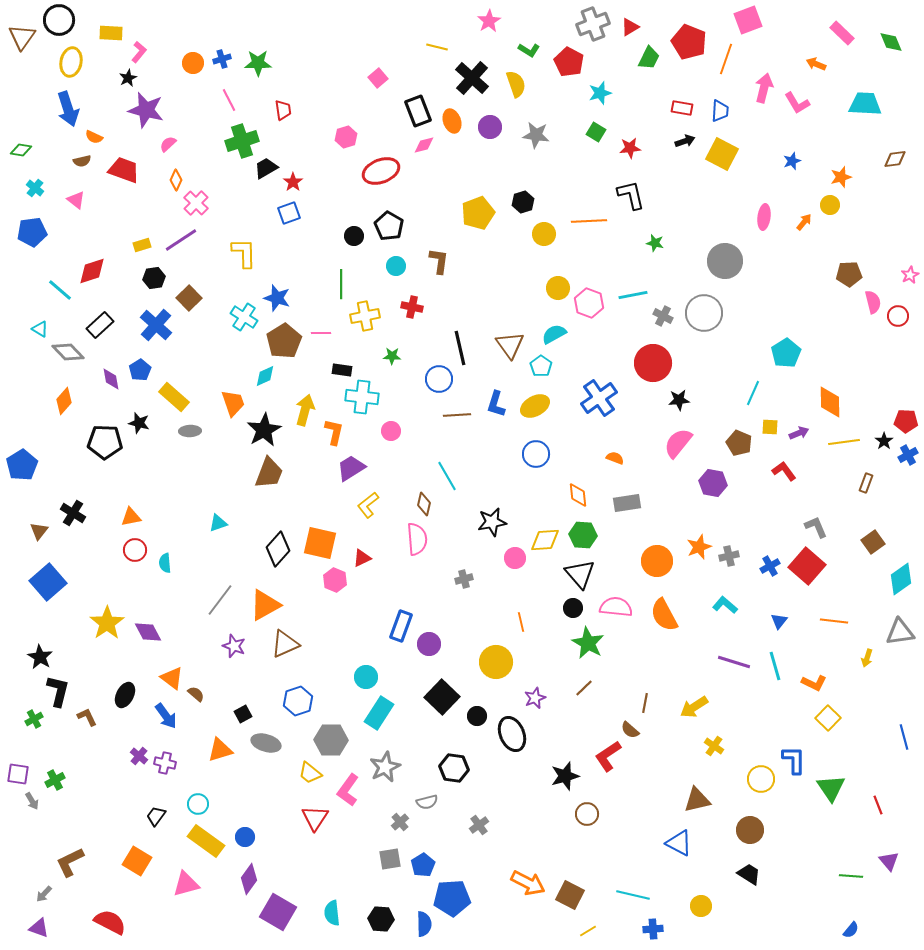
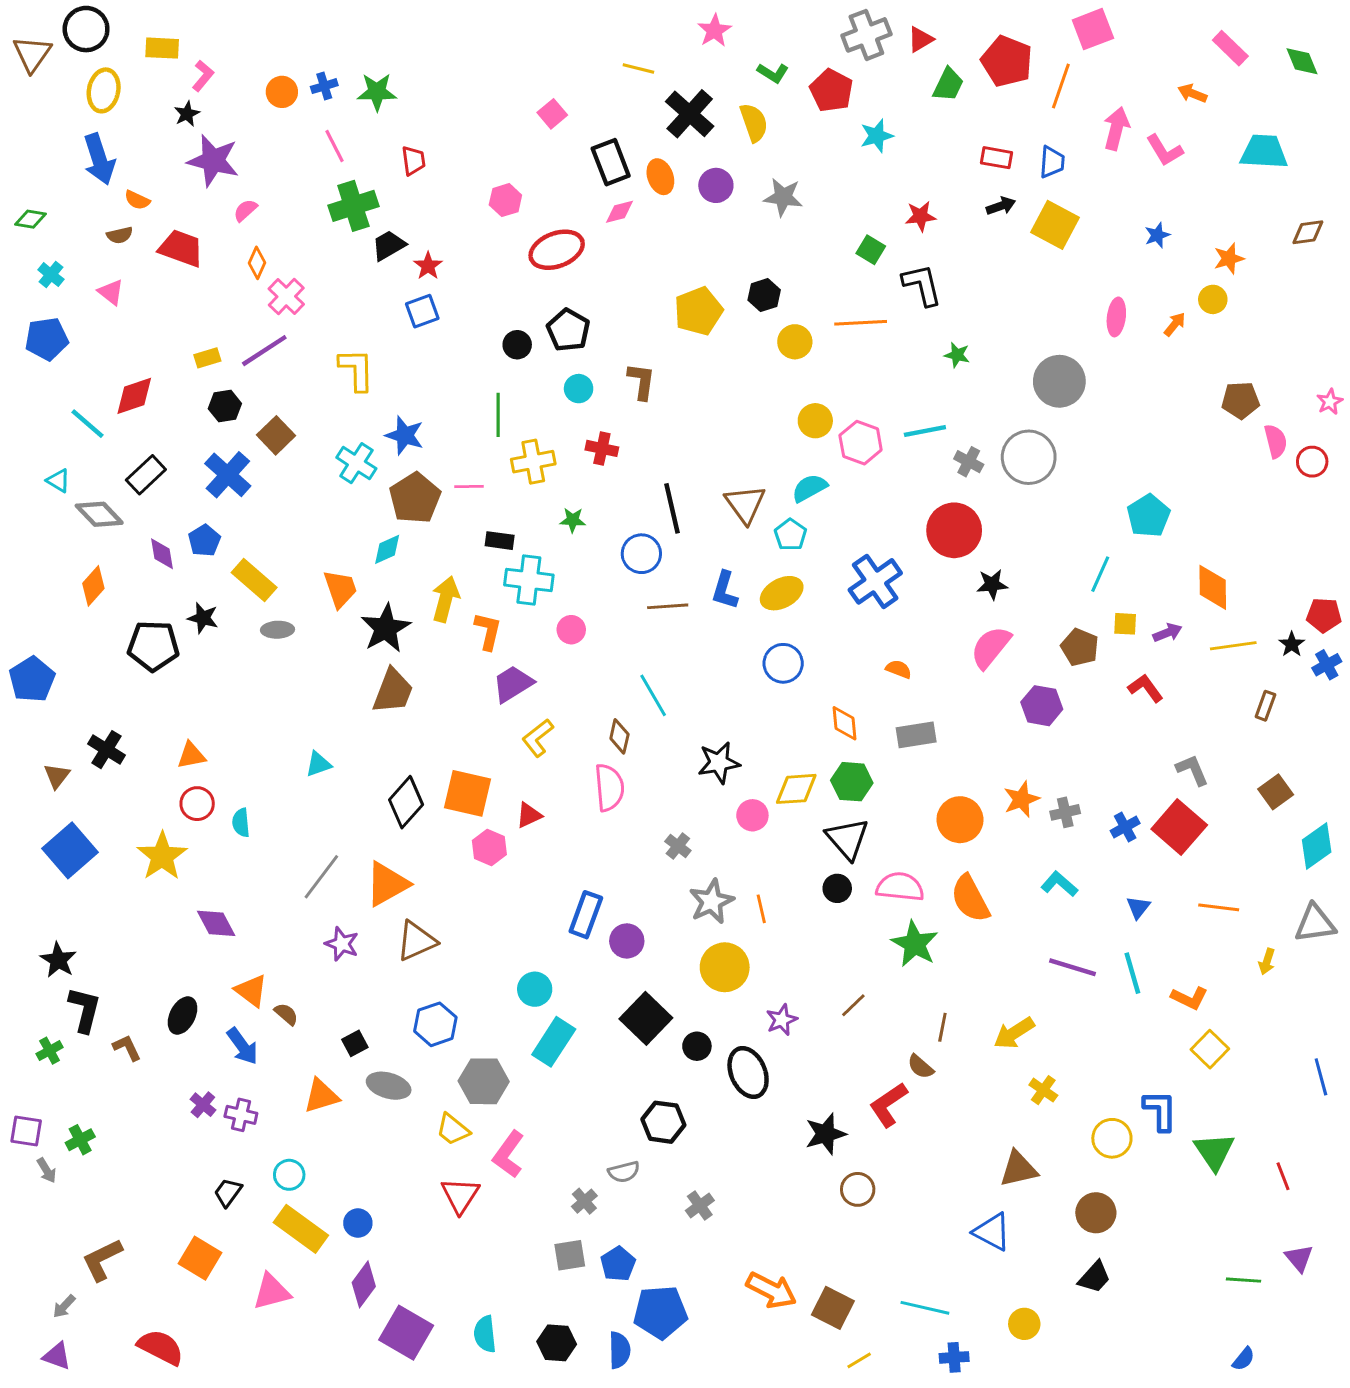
green square: (596, 132) -> (871, 250), moved
gray cross: (464, 579) -> (678, 846), turned -36
yellow star: (107, 623) -> (162, 856), moved
green star: (588, 643) -> (915, 944), moved
gray star: (385, 767) -> (712, 902), moved
black trapezoid: (749, 874) -> (1094, 1277), turned 100

